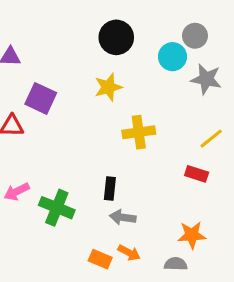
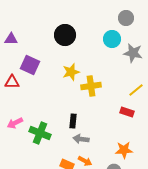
gray circle: (195, 36) -> (126, 18), moved
black circle: (116, 37) -> (65, 35), moved
yellow star: (108, 87) -> (71, 72), moved

